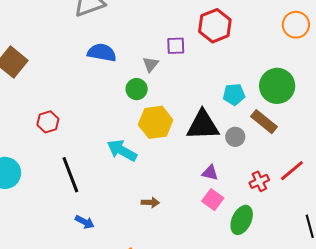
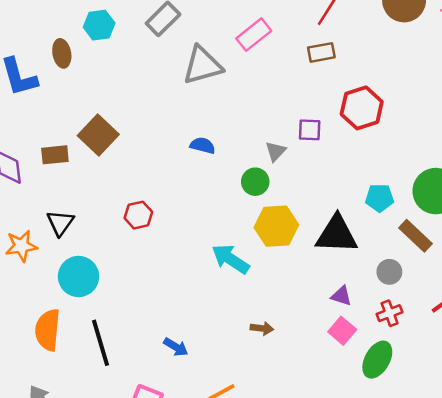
blue semicircle: (102, 53) -> (203, 145), moved, size x0.7
gray circle: (235, 137) -> (389, 272), moved
black line: (70, 175) -> (101, 343), moved
red cross: (259, 181) -> (390, 313), moved

